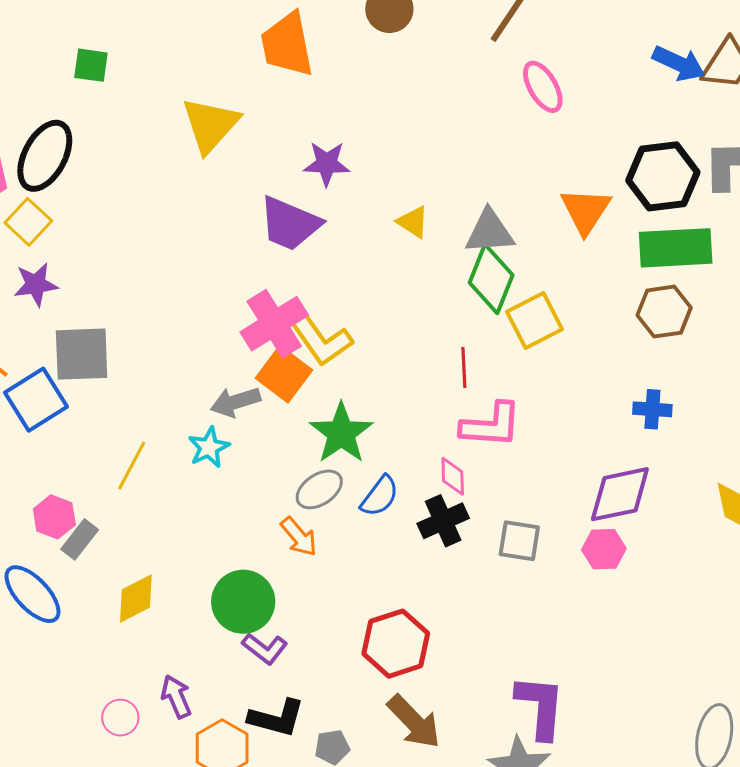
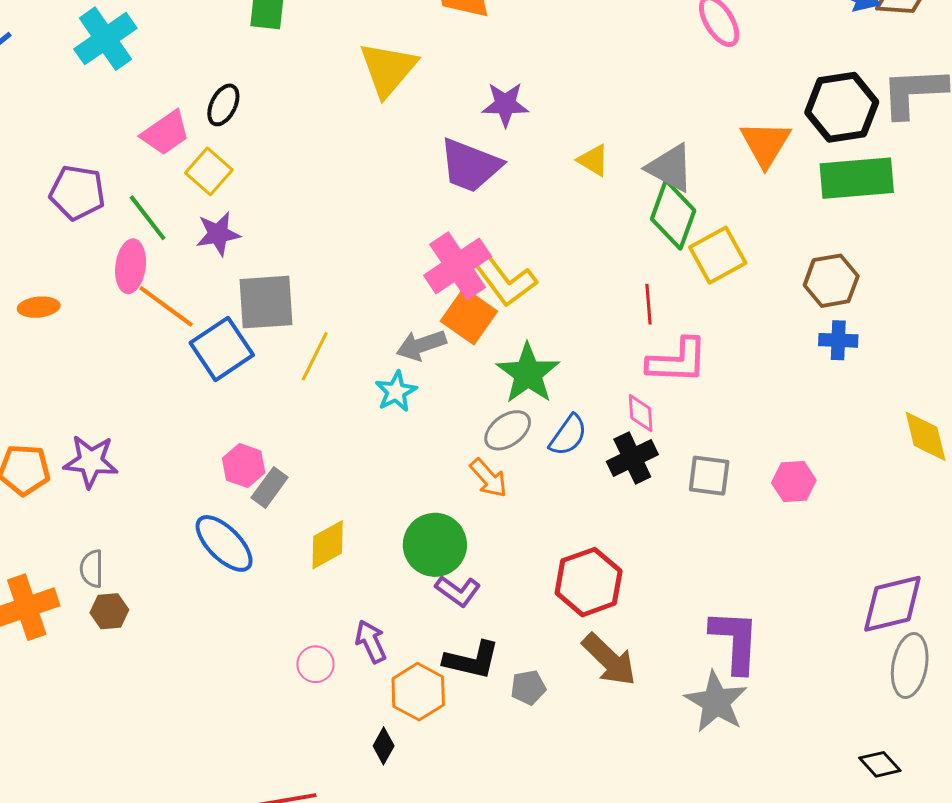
black ellipse: (45, 156) -> (223, 105), size x0.6
gray triangle: (490, 232) -> (670, 168), turned 34
brown hexagon: (664, 312) -> (831, 281), moved
yellow line: (132, 466) -> (315, 356), moved
purple diamond: (620, 494) -> (892, 604), moved

